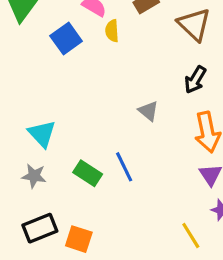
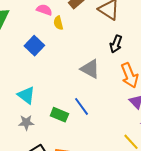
blue square: (66, 38) -> (34, 46), moved
gray triangle: (148, 111) -> (90, 69), size x1.5

